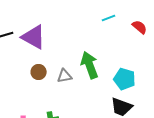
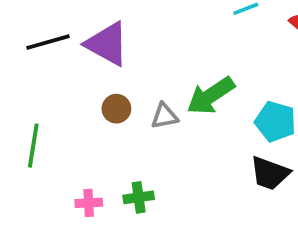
green arrow: (90, 65) -> (211, 96), turned -104

